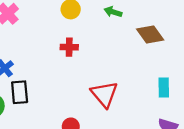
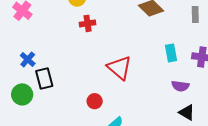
red cross: (69, 47) -> (88, 23), moved

